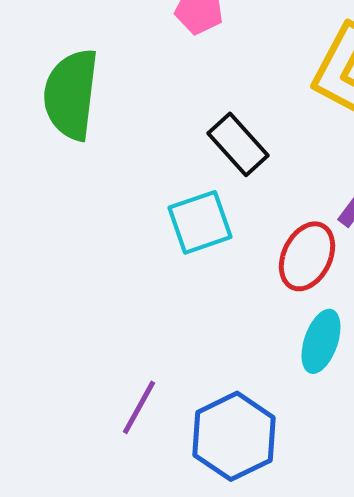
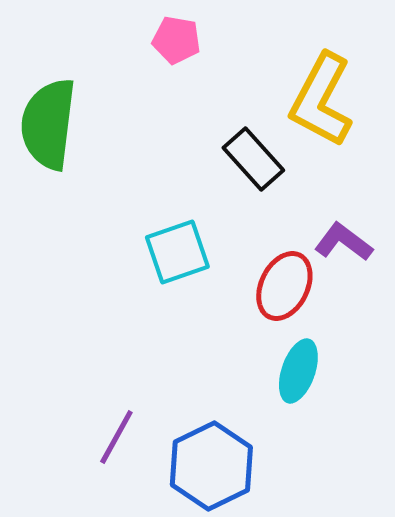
black rectangle: (238, 144) -> (253, 159), moved

